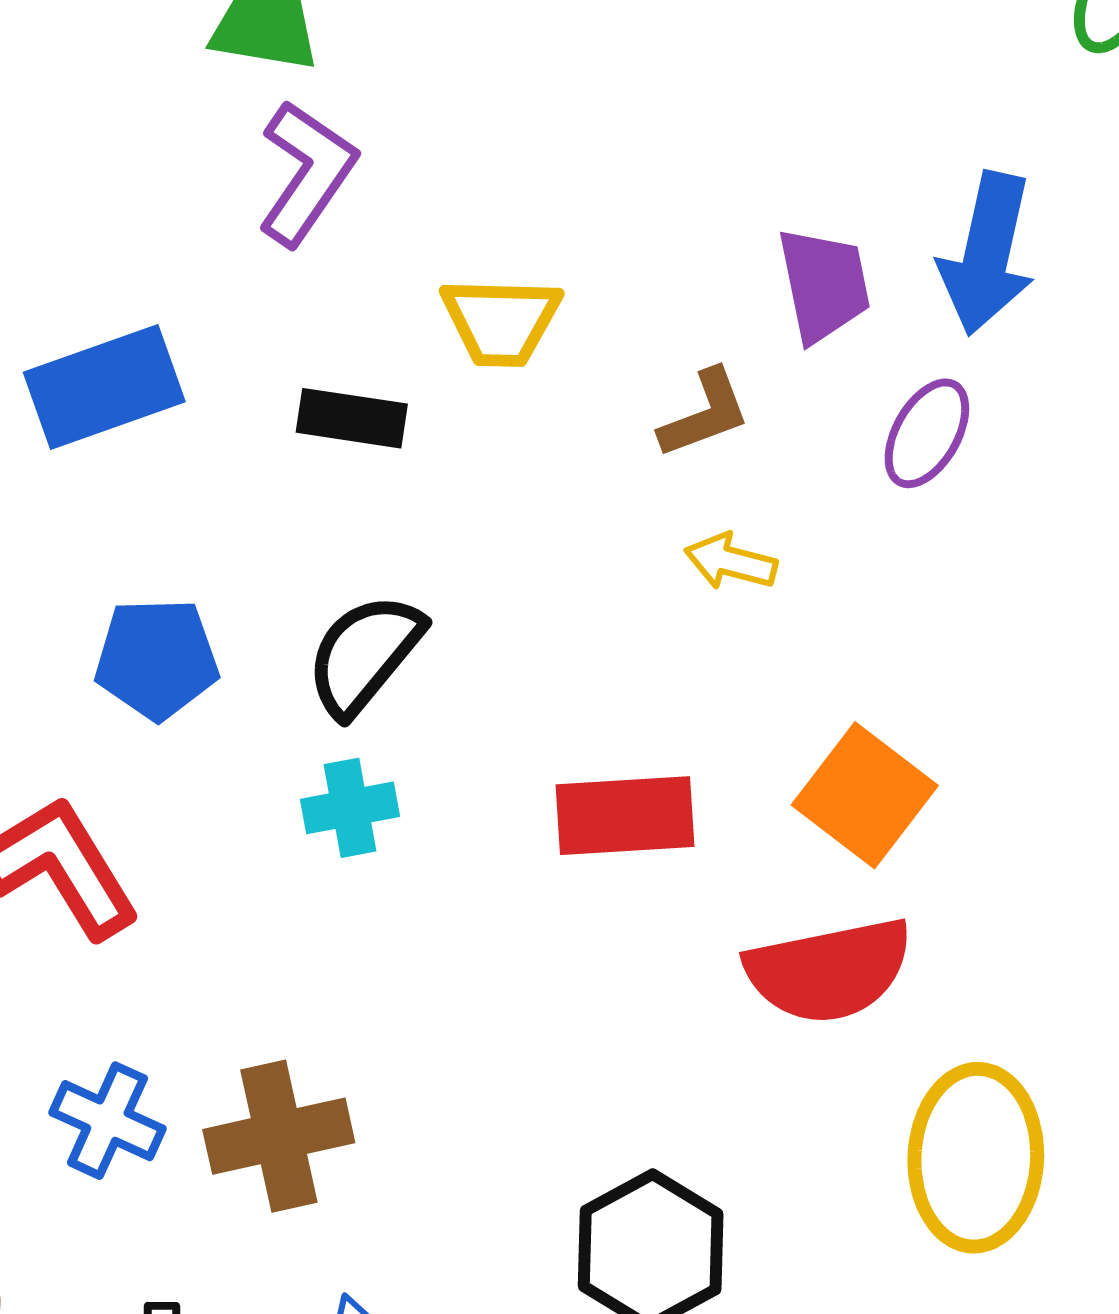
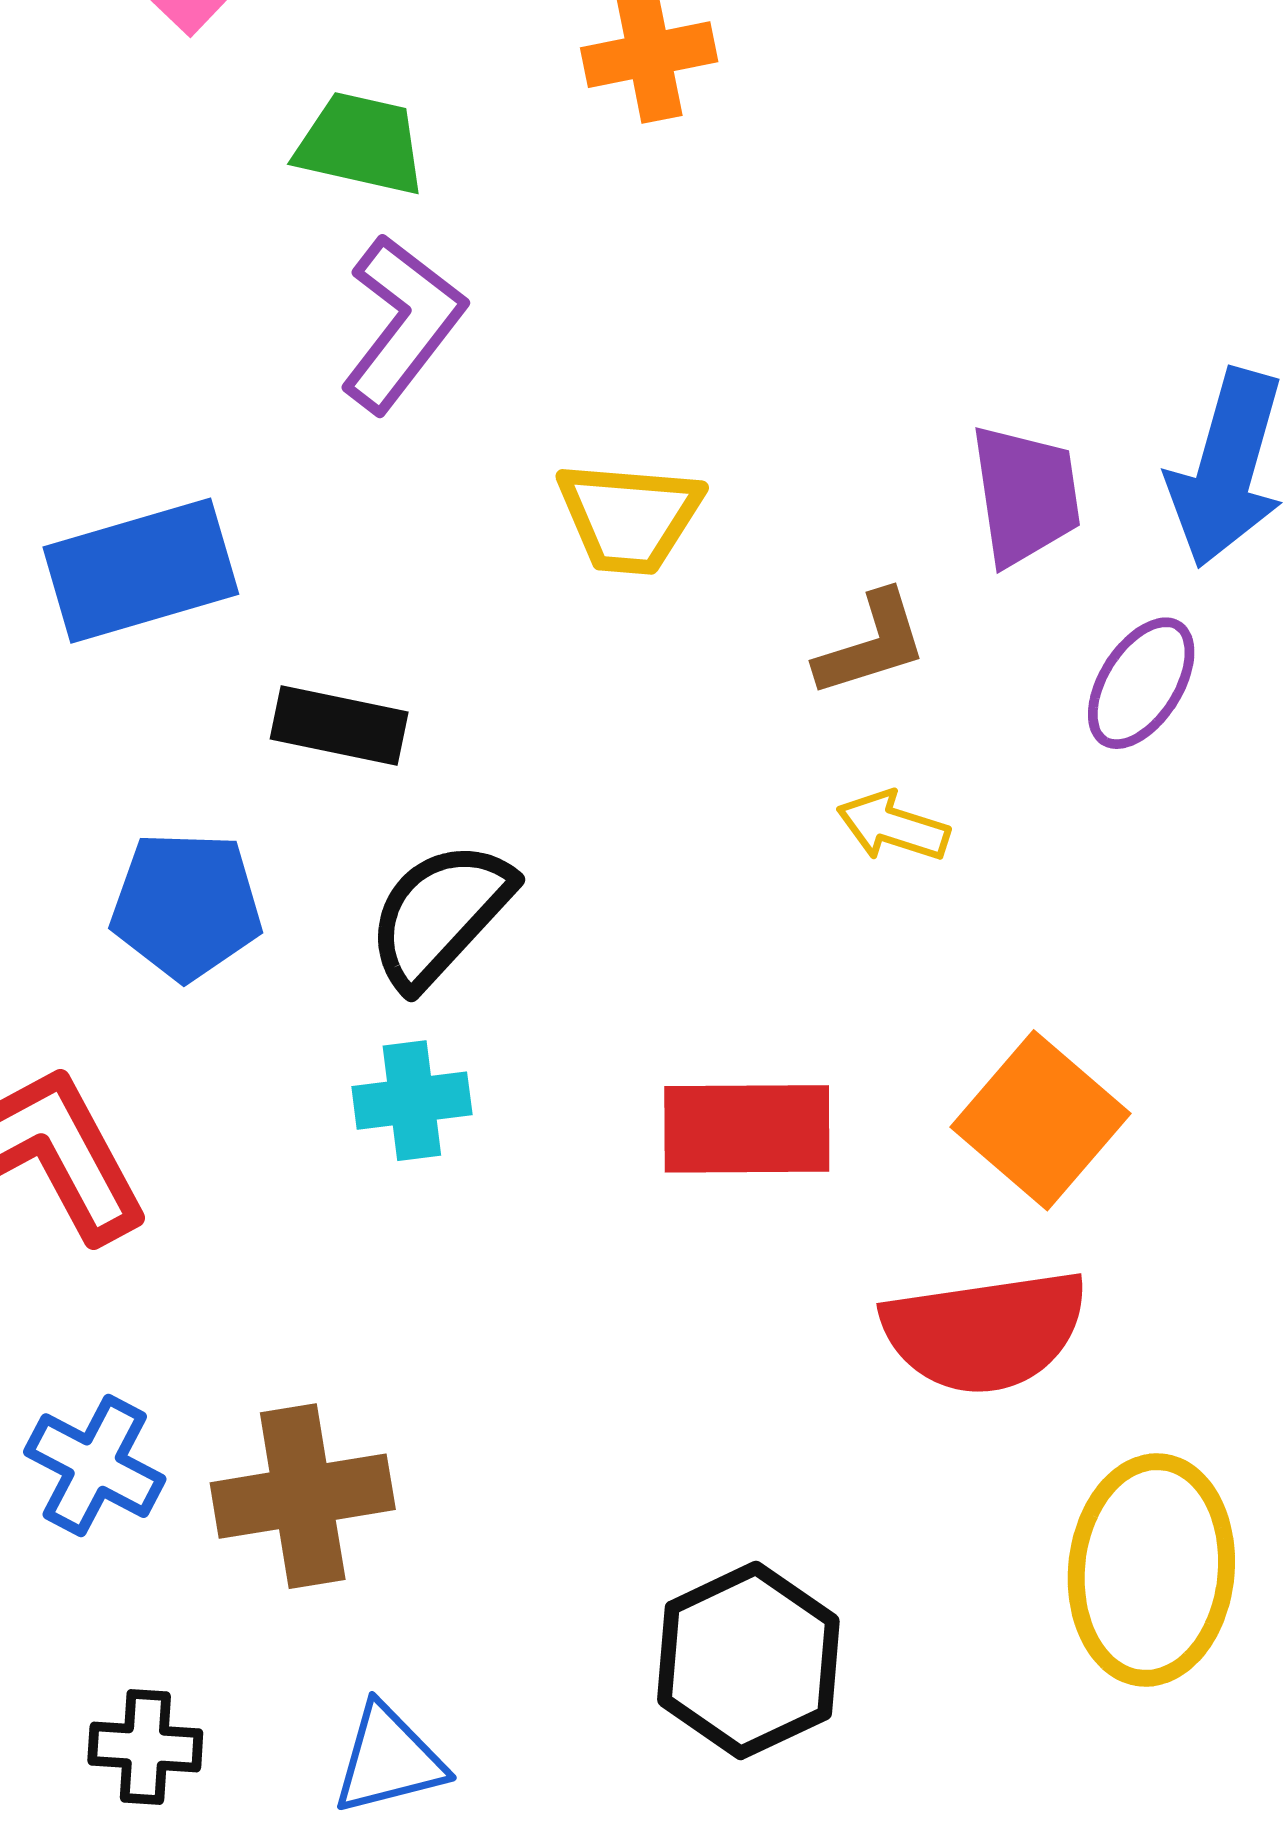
black rectangle: (352, 418) -> (339, 726), moved

